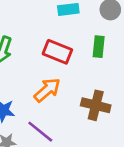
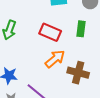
orange arrow: (47, 90) -> (55, 59), moved

